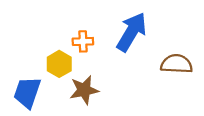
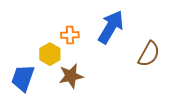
brown semicircle: (176, 64) -> (149, 54), turned 116

